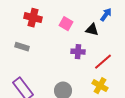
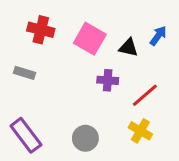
blue arrow: (106, 15) -> (158, 36), moved
pink square: (66, 24) -> (90, 39), size x1.5

